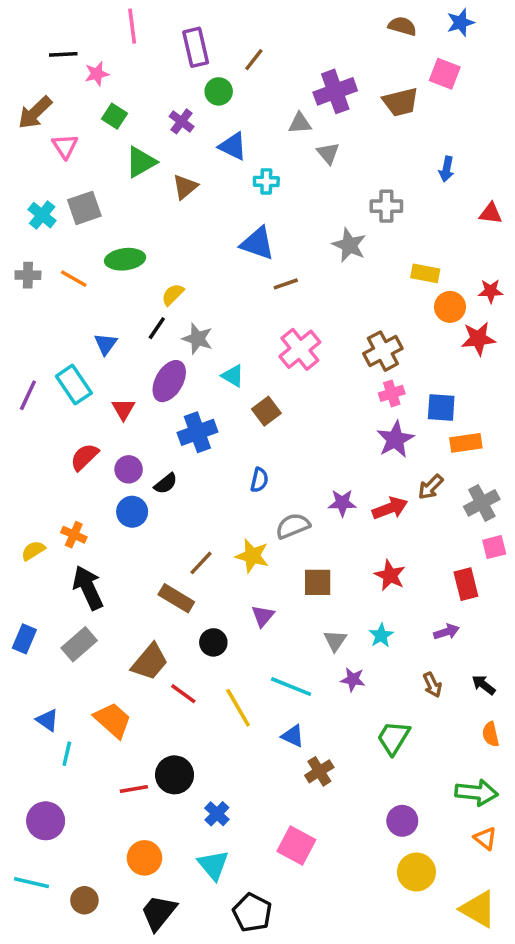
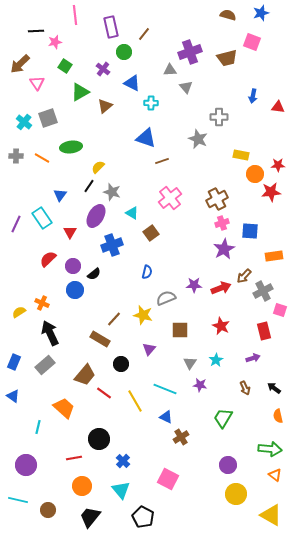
red triangle: (491, 213) -> (278, 107), moved
orange rectangle: (466, 443) -> (274, 256), moved
gray cross: (482, 503) -> (263, 291), moved
pink square: (494, 547) -> (280, 310), turned 32
blue triangle: (47, 720) -> (13, 396), moved
red line: (134, 789) -> (74, 458), moved

